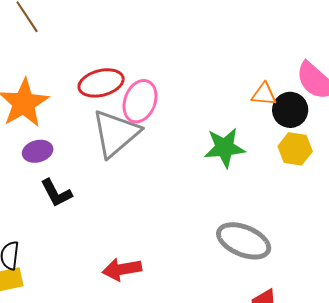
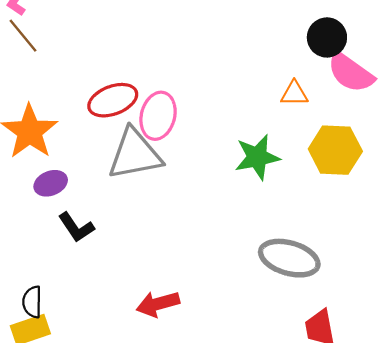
black circle: (290, 110) -> (327, 37), moved
gray triangle: (116, 133) -> (135, 154), turned 36
yellow hexagon: (295, 149) -> (335, 150), size x1.4

